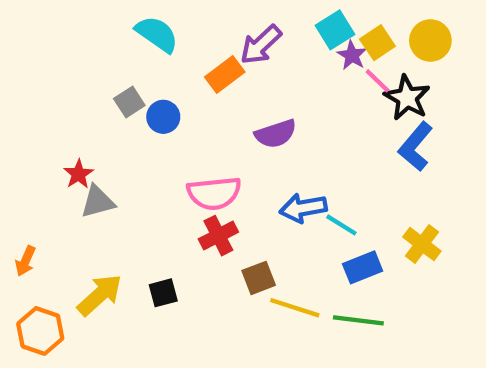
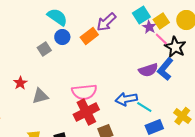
blue circle: (163, 117) -> (62, 37), moved
purple semicircle: (276, 134) -> (148, 70), moved
blue L-shape: (416, 147) -> (165, 69), moved
gray triangle: (98, 202) -> (40, 96), moved
red cross: (218, 236) -> (86, 112), size x1.4

